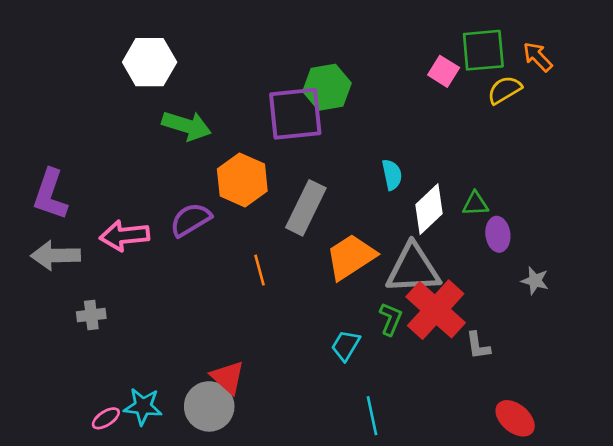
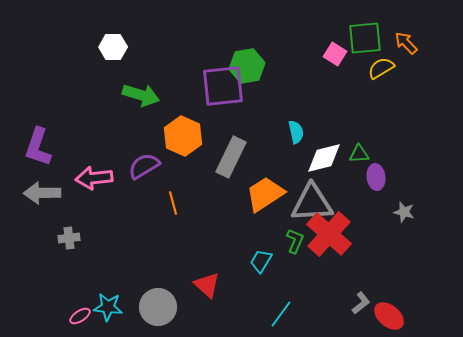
white hexagon: (150, 62) -> (113, 47), size x0.7
white diamond: (429, 209) -> (324, 158), turned 30
orange line: (259, 270) -> (173, 203), moved
gray L-shape: (478, 345) -> (361, 303), moved, turned -120
red triangle: (228, 377) -> (207, 285), moved
cyan line: (372, 416) -> (281, 314), turned 48

